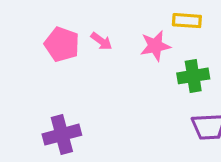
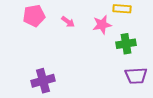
pink pentagon: (62, 44) -> (34, 16), moved, turned -30

